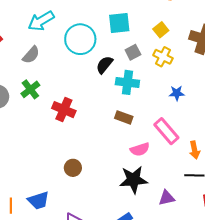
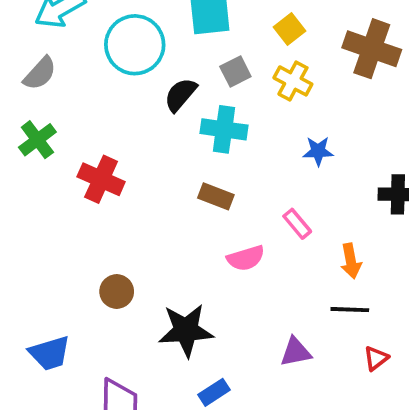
pink rectangle: (166, 131) -> (297, 224), size x0.6
black star: (133, 180) -> (186, 330), moved

